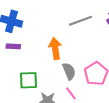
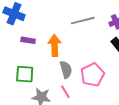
purple rectangle: (13, 46) -> (28, 40), moved

